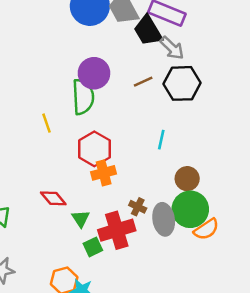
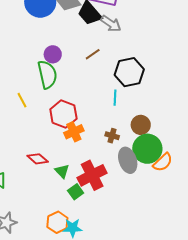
purple circle: (94, 73) -> (53, 54), size x0.7
black hexagon: (182, 83) -> (129, 72), moved
brown cross: (138, 207) -> (112, 136), moved

